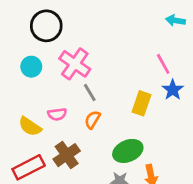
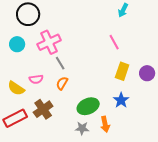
cyan arrow: (175, 20) -> (123, 10), turned -72
pink cross: (75, 64) -> (49, 42), turned 30
blue star: (173, 90) -> (121, 100), moved
yellow rectangle: (141, 103) -> (122, 71), moved

